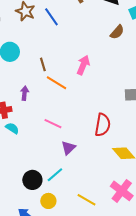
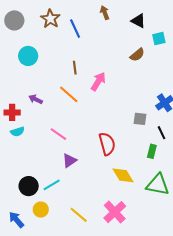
brown line: (43, 64) -> (75, 68), moved
purple arrow: (25, 93) -> (36, 99), turned -80
red semicircle: (103, 125) -> (107, 144), turned -35
cyan semicircle: (12, 128) -> (17, 132), turned 120

